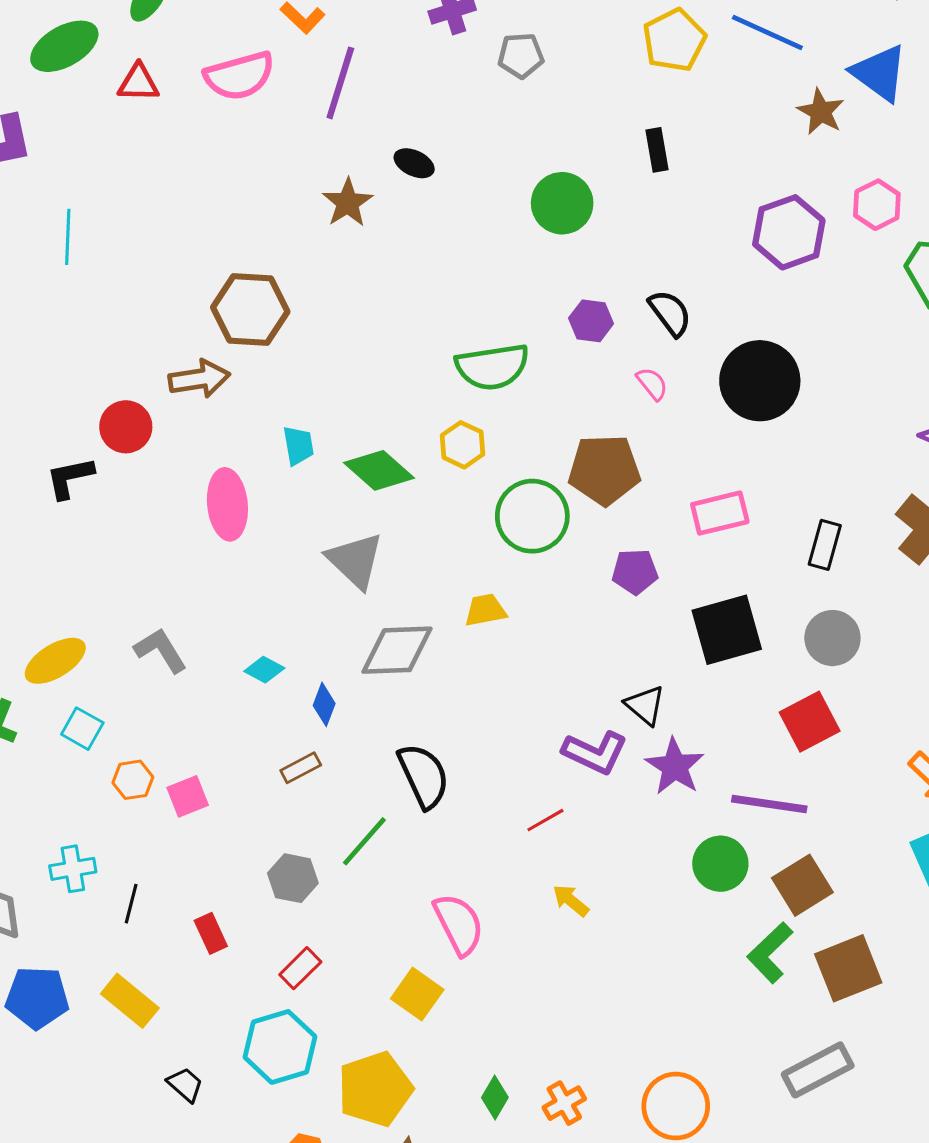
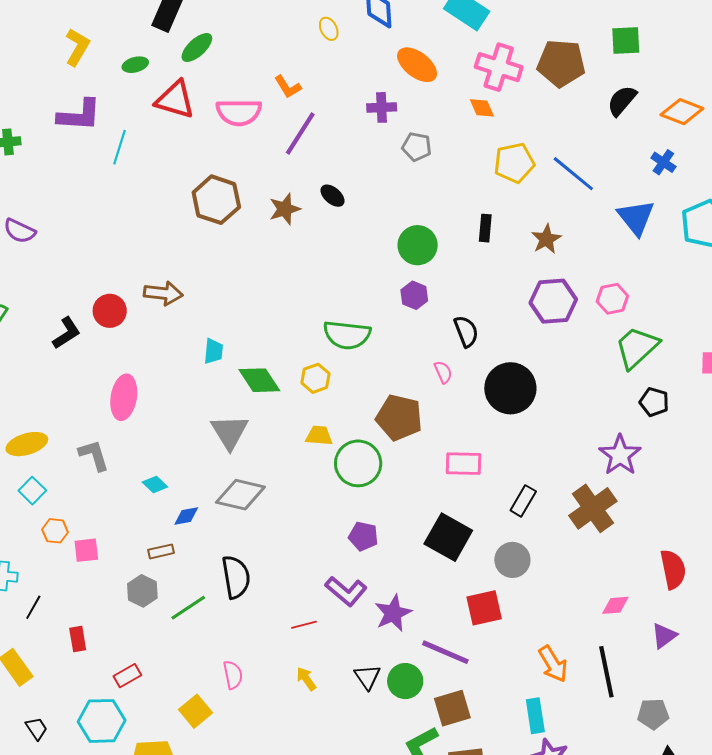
green ellipse: (64, 46) -> (135, 65), size x0.6
red triangle: (138, 83) -> (175, 100), size x1.5
brown star: (821, 112) -> (546, 239), moved
cyan line: (68, 237) -> (120, 147), moved
brown hexagon: (250, 309) -> (216, 200), moved
purple hexagon: (591, 321) -> (414, 295), moved
black L-shape: (70, 478) -> (66, 333), turned 144
pink ellipse: (227, 504) -> (124, 397), moved
green circle: (532, 516) -> (358, 463), moved
purple pentagon: (635, 572) -> (363, 536), moved
yellow trapezoid: (485, 610) -> (319, 436), moved
black square: (727, 630) -> (448, 537), turned 30
blue diamond: (324, 704) -> (186, 516), turned 44
black triangle: (645, 705) -> (367, 677), moved
gray hexagon: (293, 878) -> (142, 591), moved
pink semicircle: (459, 924) -> (233, 675), size x0.7

